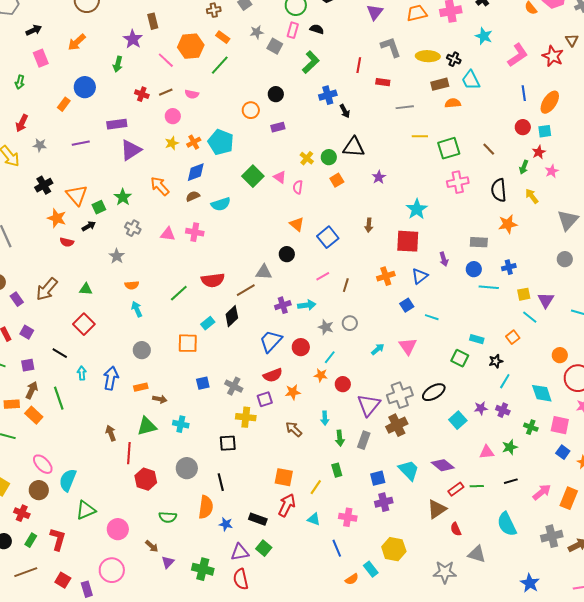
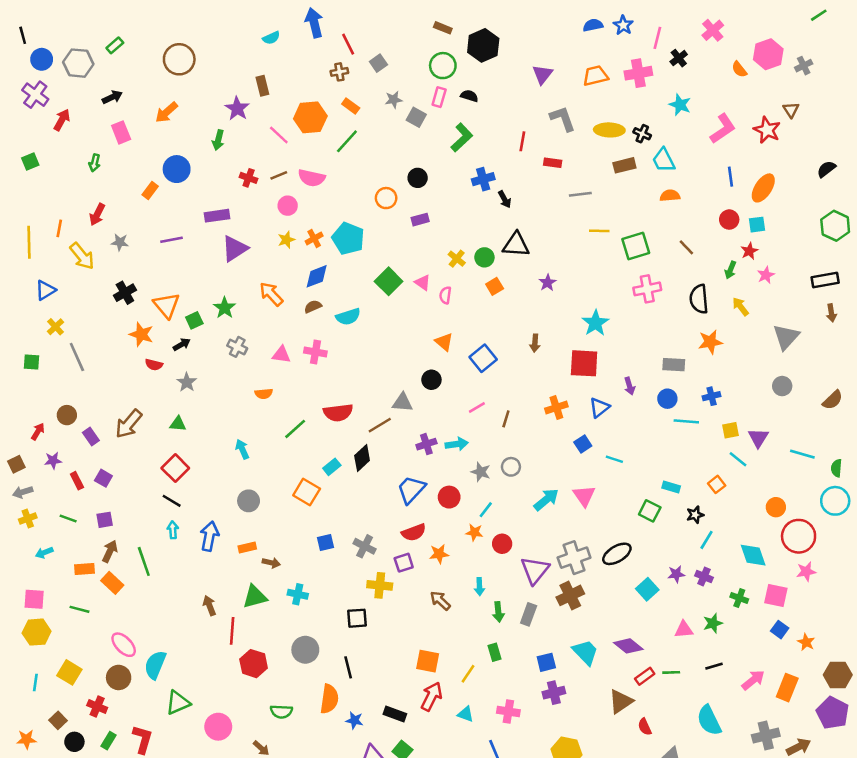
pink semicircle: (192, 94) -> (312, 178), size x1.5
orange semicircle: (453, 103) -> (670, 196), moved
gray star: (117, 256) -> (187, 382), moved
orange semicircle: (132, 285) -> (264, 394), moved
orange square: (188, 343) -> (307, 492), turned 30
cyan arrow: (378, 349) -> (546, 500), size x1.5
black line: (60, 353) -> (172, 501), moved

